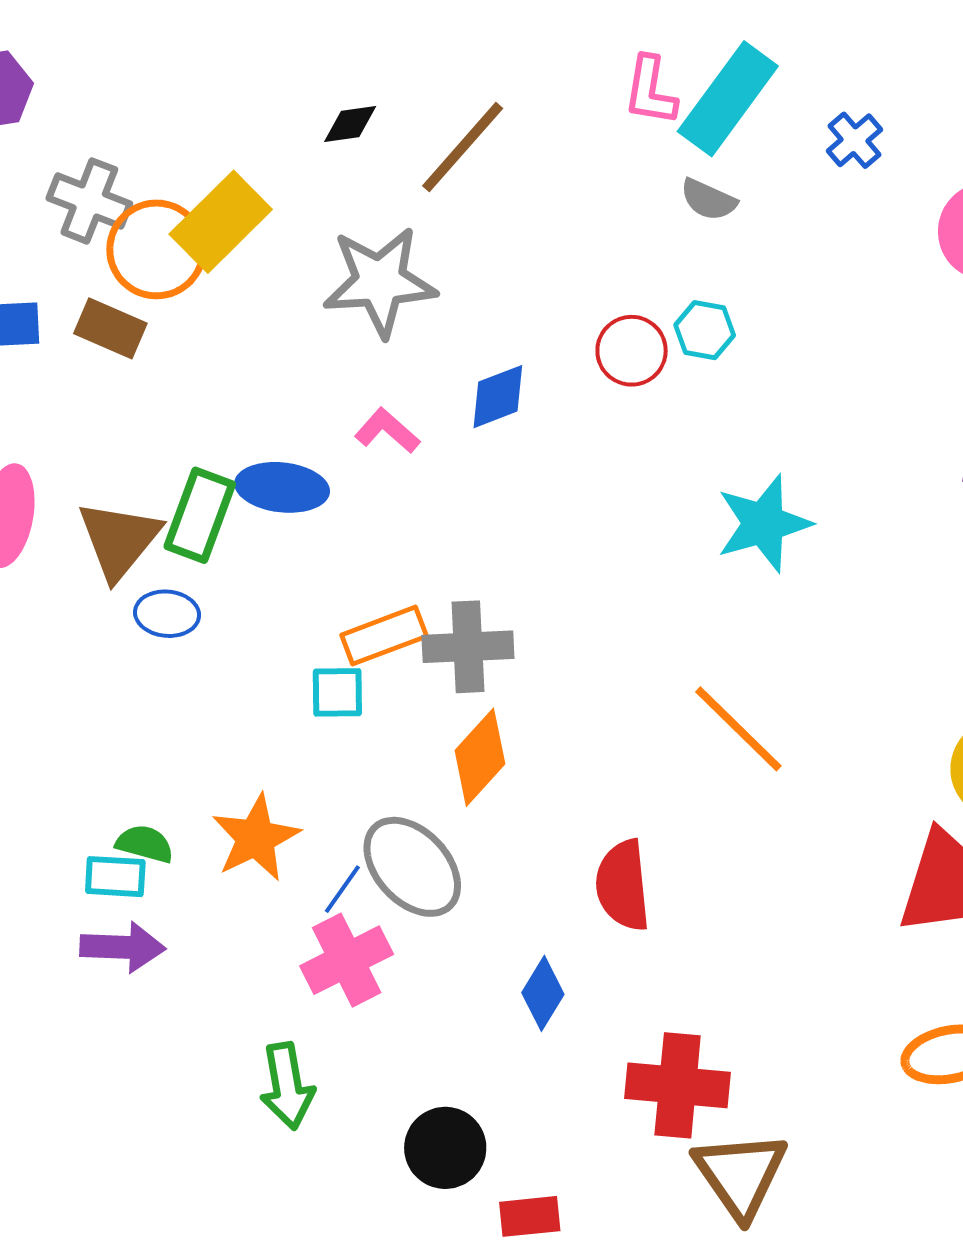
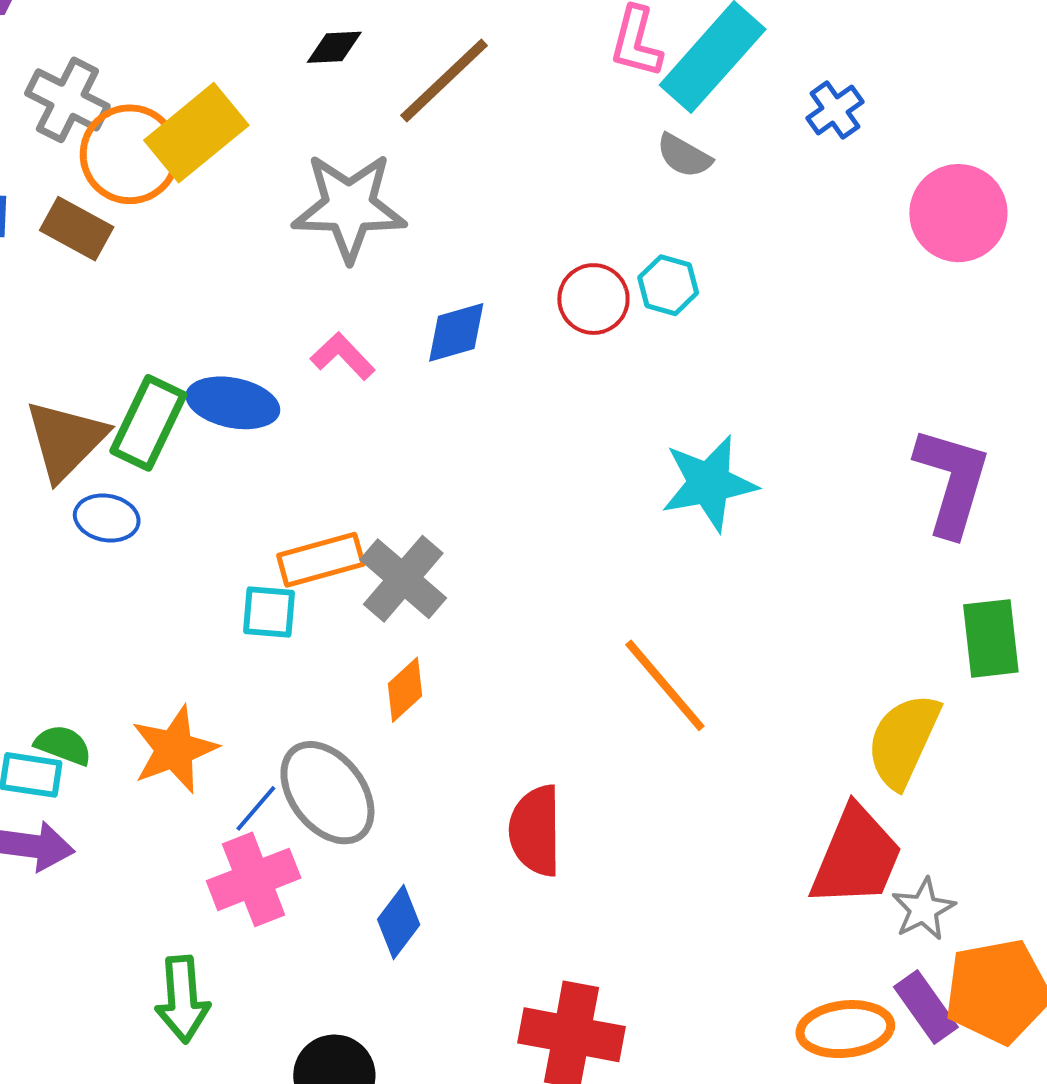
gray cross: (468, 647) -> (403, 579), turned 38
orange diamond: (480, 757) -> (405, 690), size x0.7
blue diamond: (543, 993) -> (399, 922), moved

